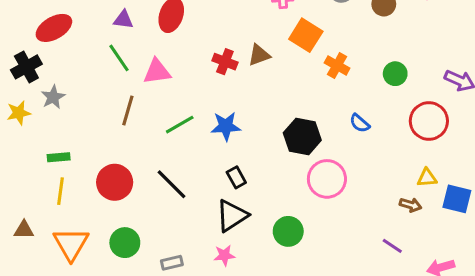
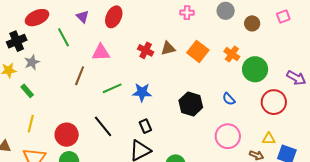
purple triangle: (123, 20) -> (83, 17), turned 32
orange square: (306, 35) -> (198, 51), moved
green line: (119, 58) -> (64, 37), moved
orange cross: (337, 66) -> (232, 54), moved
green circle: (395, 74) -> (255, 69), size x1.6
green rectangle: (59, 157) -> (27, 91), moved, turned 48
pink circle: (327, 179) -> (228, 136), moved
red circle: (115, 182) -> (67, 135), moved

